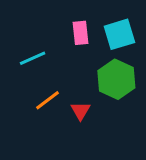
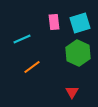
red triangle: (80, 111) -> (72, 92), moved

